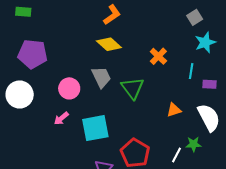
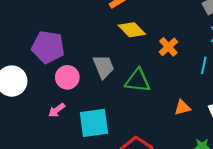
yellow diamond: (109, 44) -> (132, 30), moved
purple pentagon: (33, 54) -> (48, 47), moved
green triangle: (132, 88) -> (138, 81), turned -50

